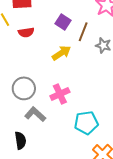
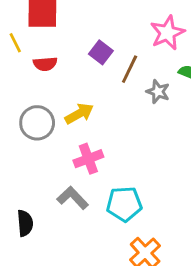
yellow arrow: (61, 53) -> (79, 114), moved
gray circle: (24, 88) -> (37, 123), moved
gray L-shape: (35, 114) -> (73, 198), moved

